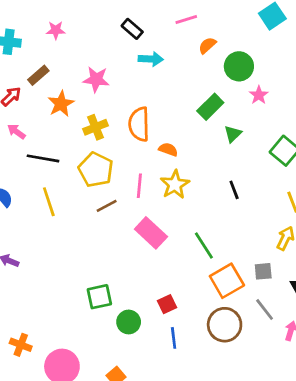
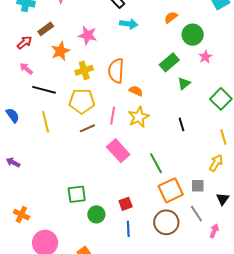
yellow pentagon: (96, 170) -> (82, 101), turned -30
orange cross: (21, 345) -> (21, 215), moved

